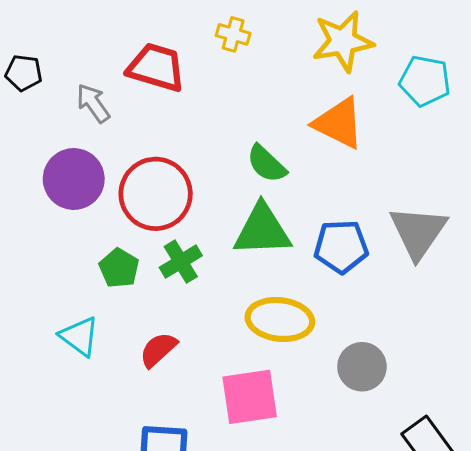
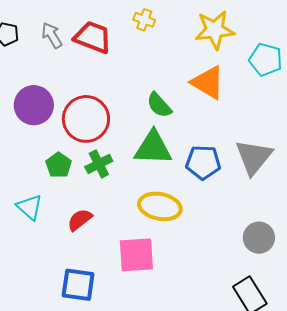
gray arrow: (93, 103) -> (52, 35), moved
gray circle: (362, 367) -> (259, 238), moved

